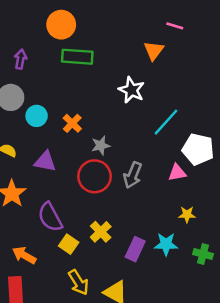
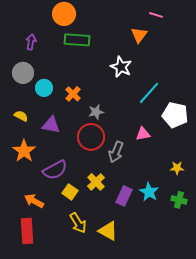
pink triangle: (177, 173) -> (143, 134), moved
gray arrow: (133, 175) -> (116, 152), moved
yellow star: (187, 215) -> (177, 168), moved
purple semicircle: (50, 217) -> (55, 170), turned -90
cyan star: (166, 244) -> (149, 192), turned 30

